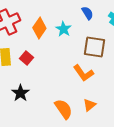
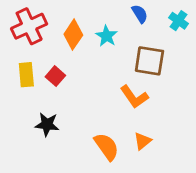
black star: (20, 93) -> (47, 124), turned -30

